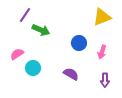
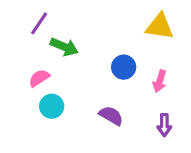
yellow triangle: (102, 17) -> (160, 26), turned 30
pink semicircle: (17, 54) -> (39, 78), moved

